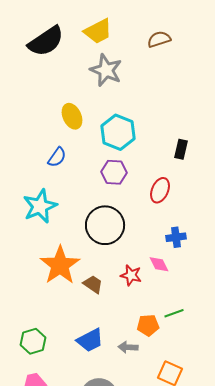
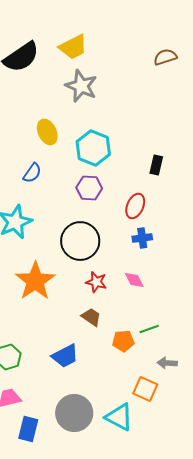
brown semicircle: (159, 39) -> (165, 57), moved
blue cross: (176, 237) -> (142, 238), moved
red star: (131, 275) -> (96, 282), moved
brown trapezoid: (93, 284) -> (91, 317), moved
gray arrow: (128, 347) -> (167, 363), moved

